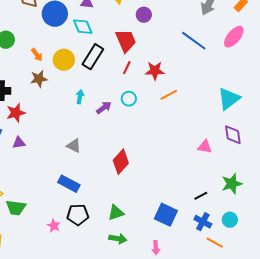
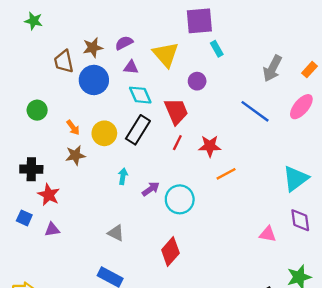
cyan diamond: (83, 27) -> (140, 95), moved
cyan circle: (129, 99) -> (180, 199), moved, size x1.6
red star: (16, 113) -> (49, 195), turned -30

